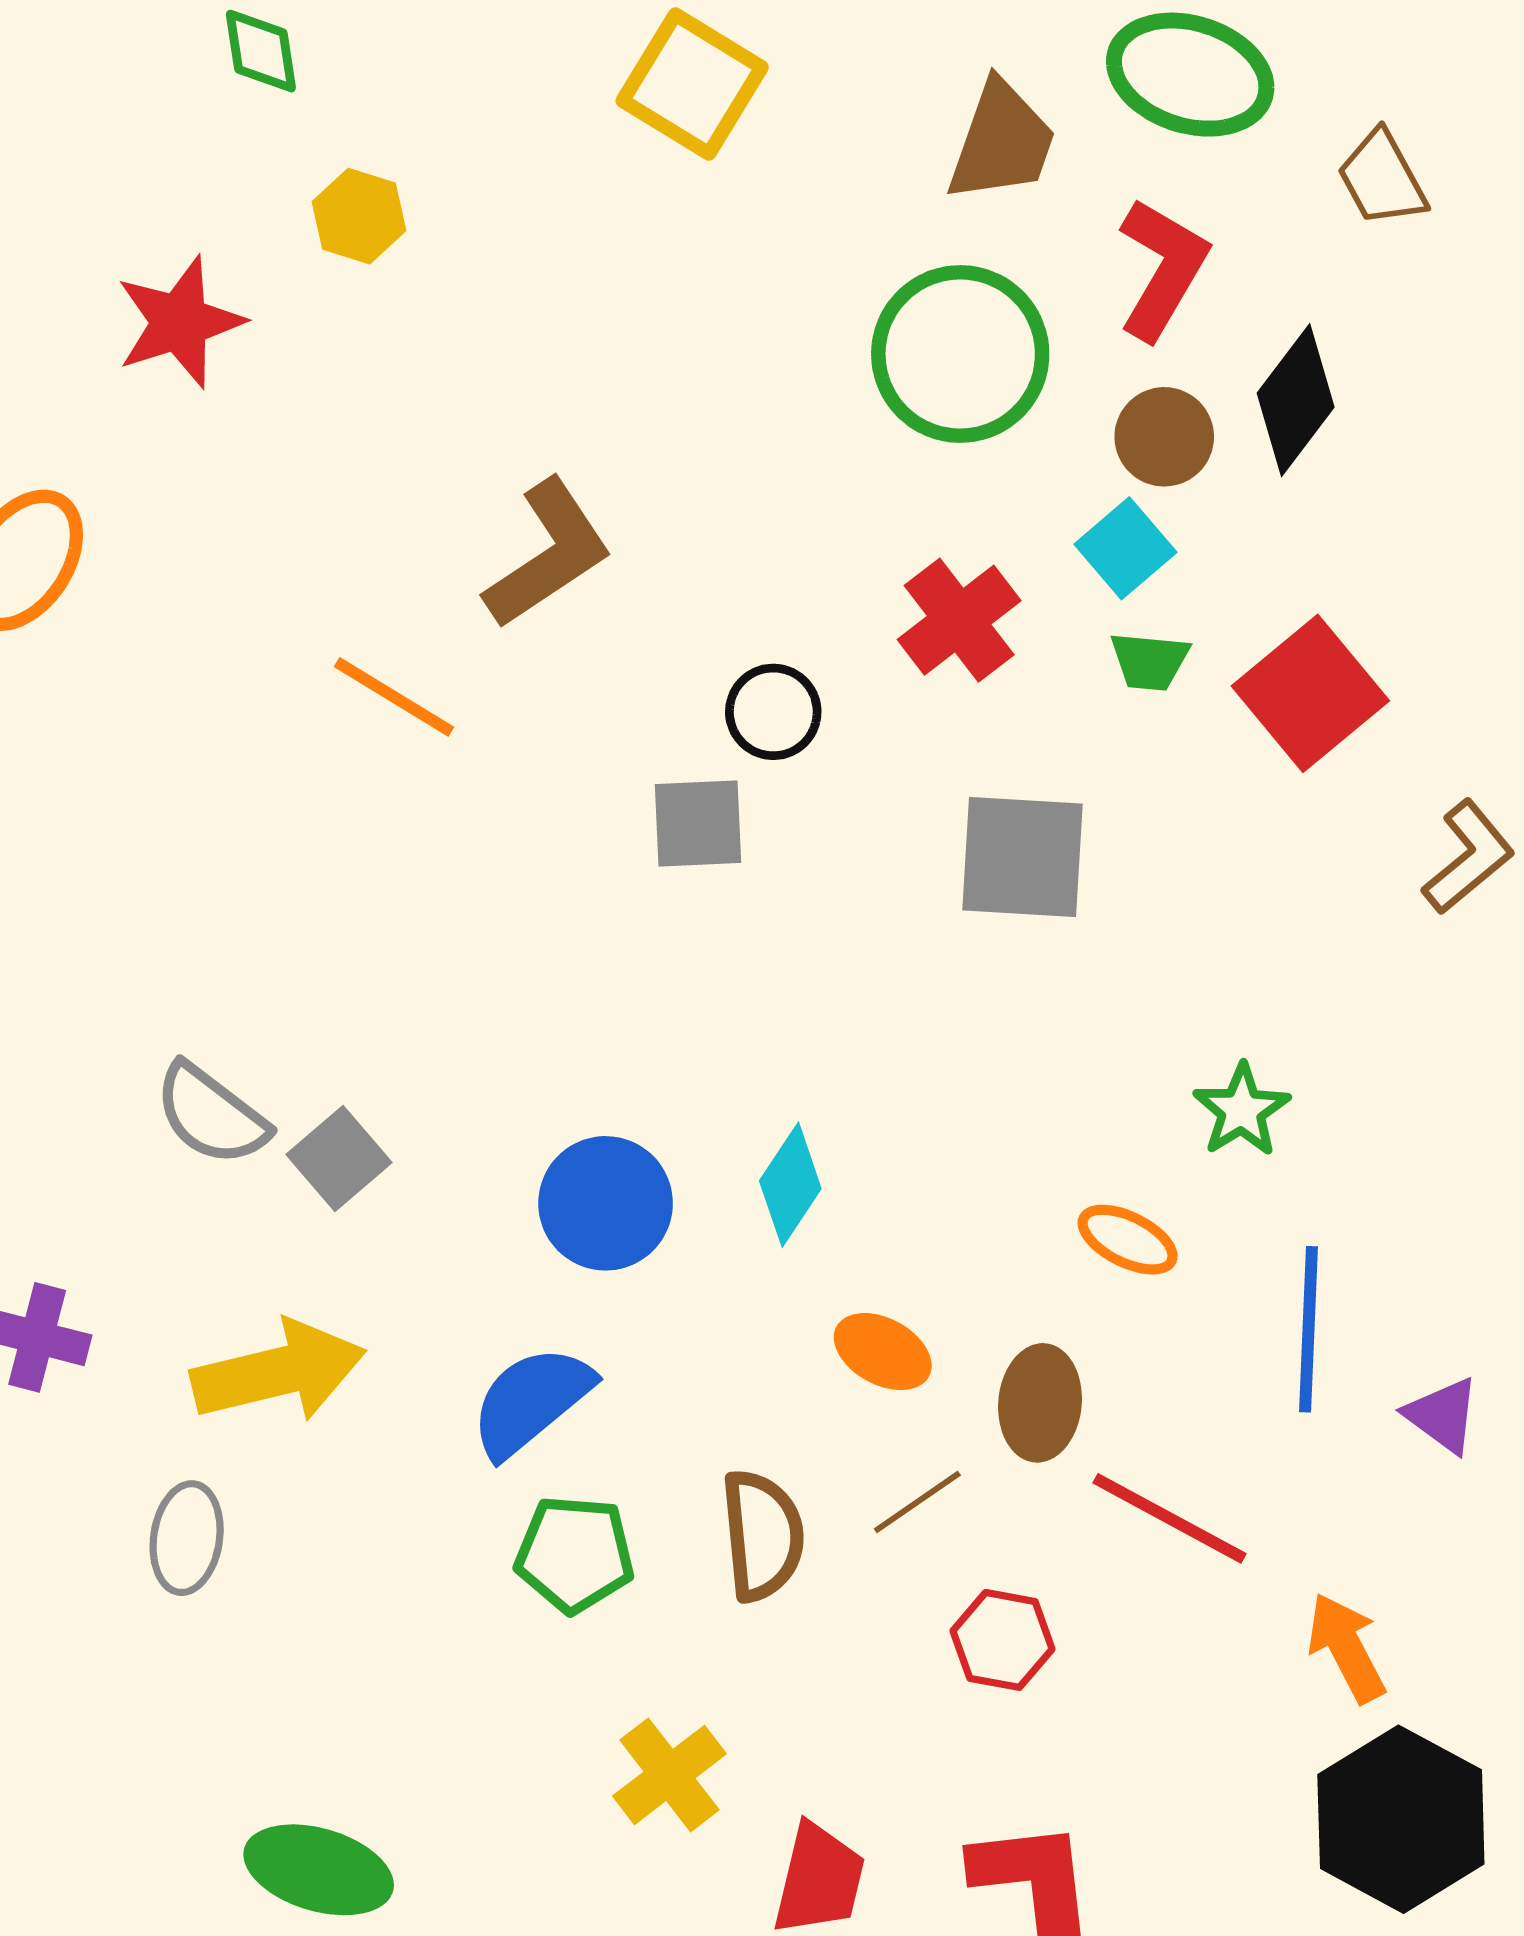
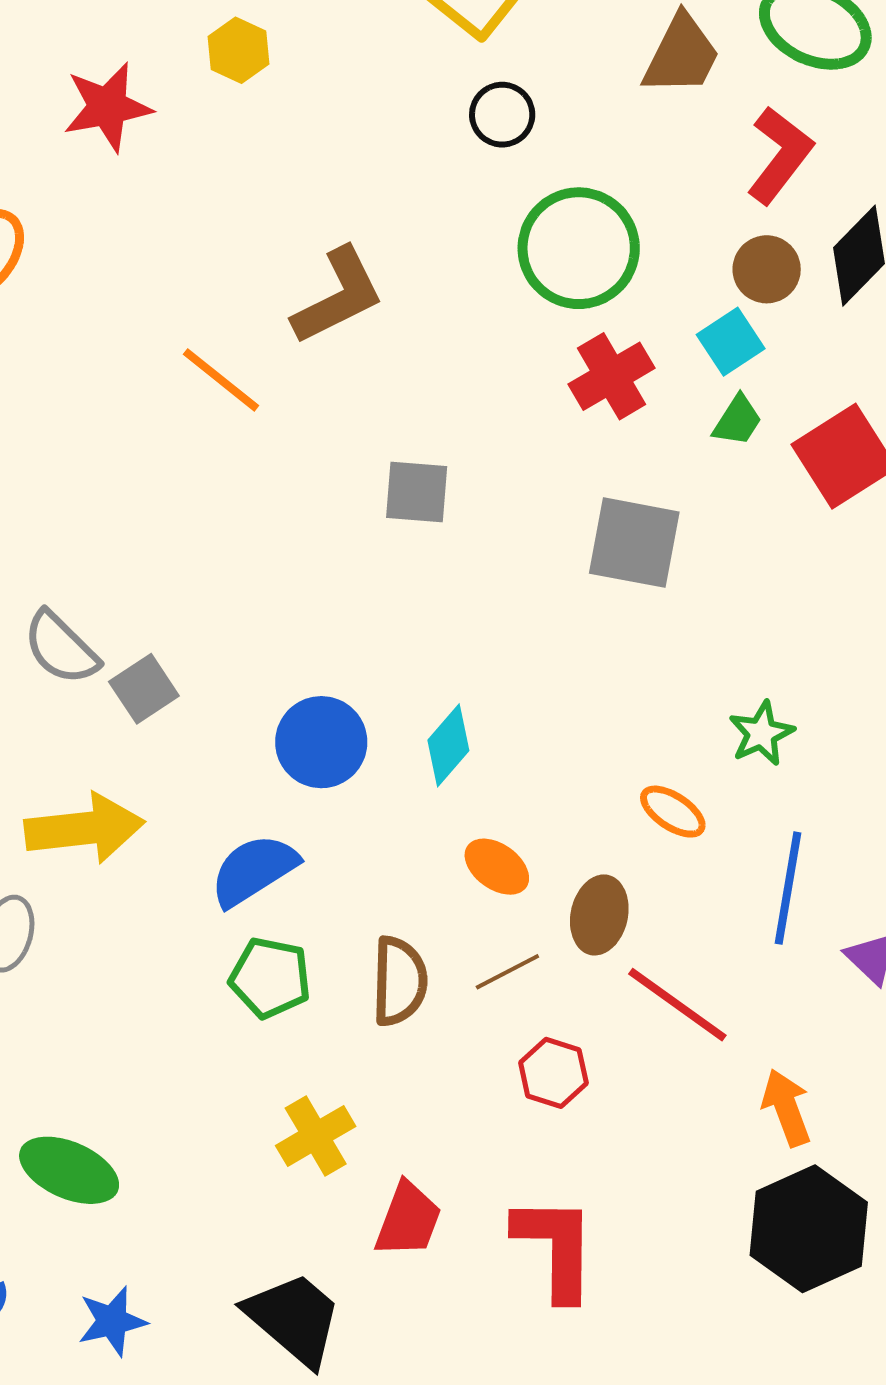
green circle: (960, 354) -> (579, 248), moved
green trapezoid: (1150, 661) -> (737, 420), turned -70
black circle: (773, 712) -> (502, 115), moved

